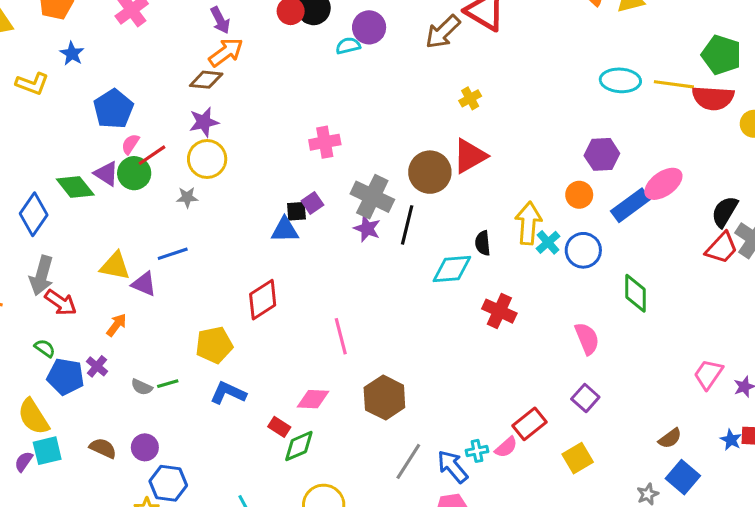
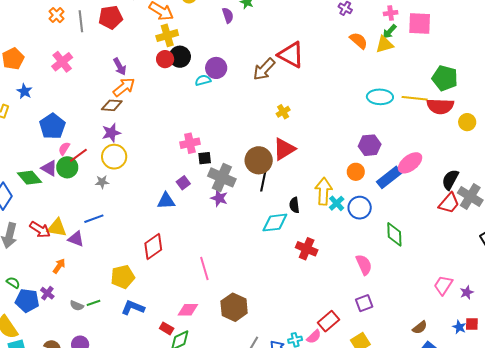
black square: (296, 211) -> (205, 158), moved
black line: (407, 225) -> (264, 179), moved
red arrow: (61, 303) -> (40, 230), moved
purple square: (585, 398) -> (364, 303), turned 30

